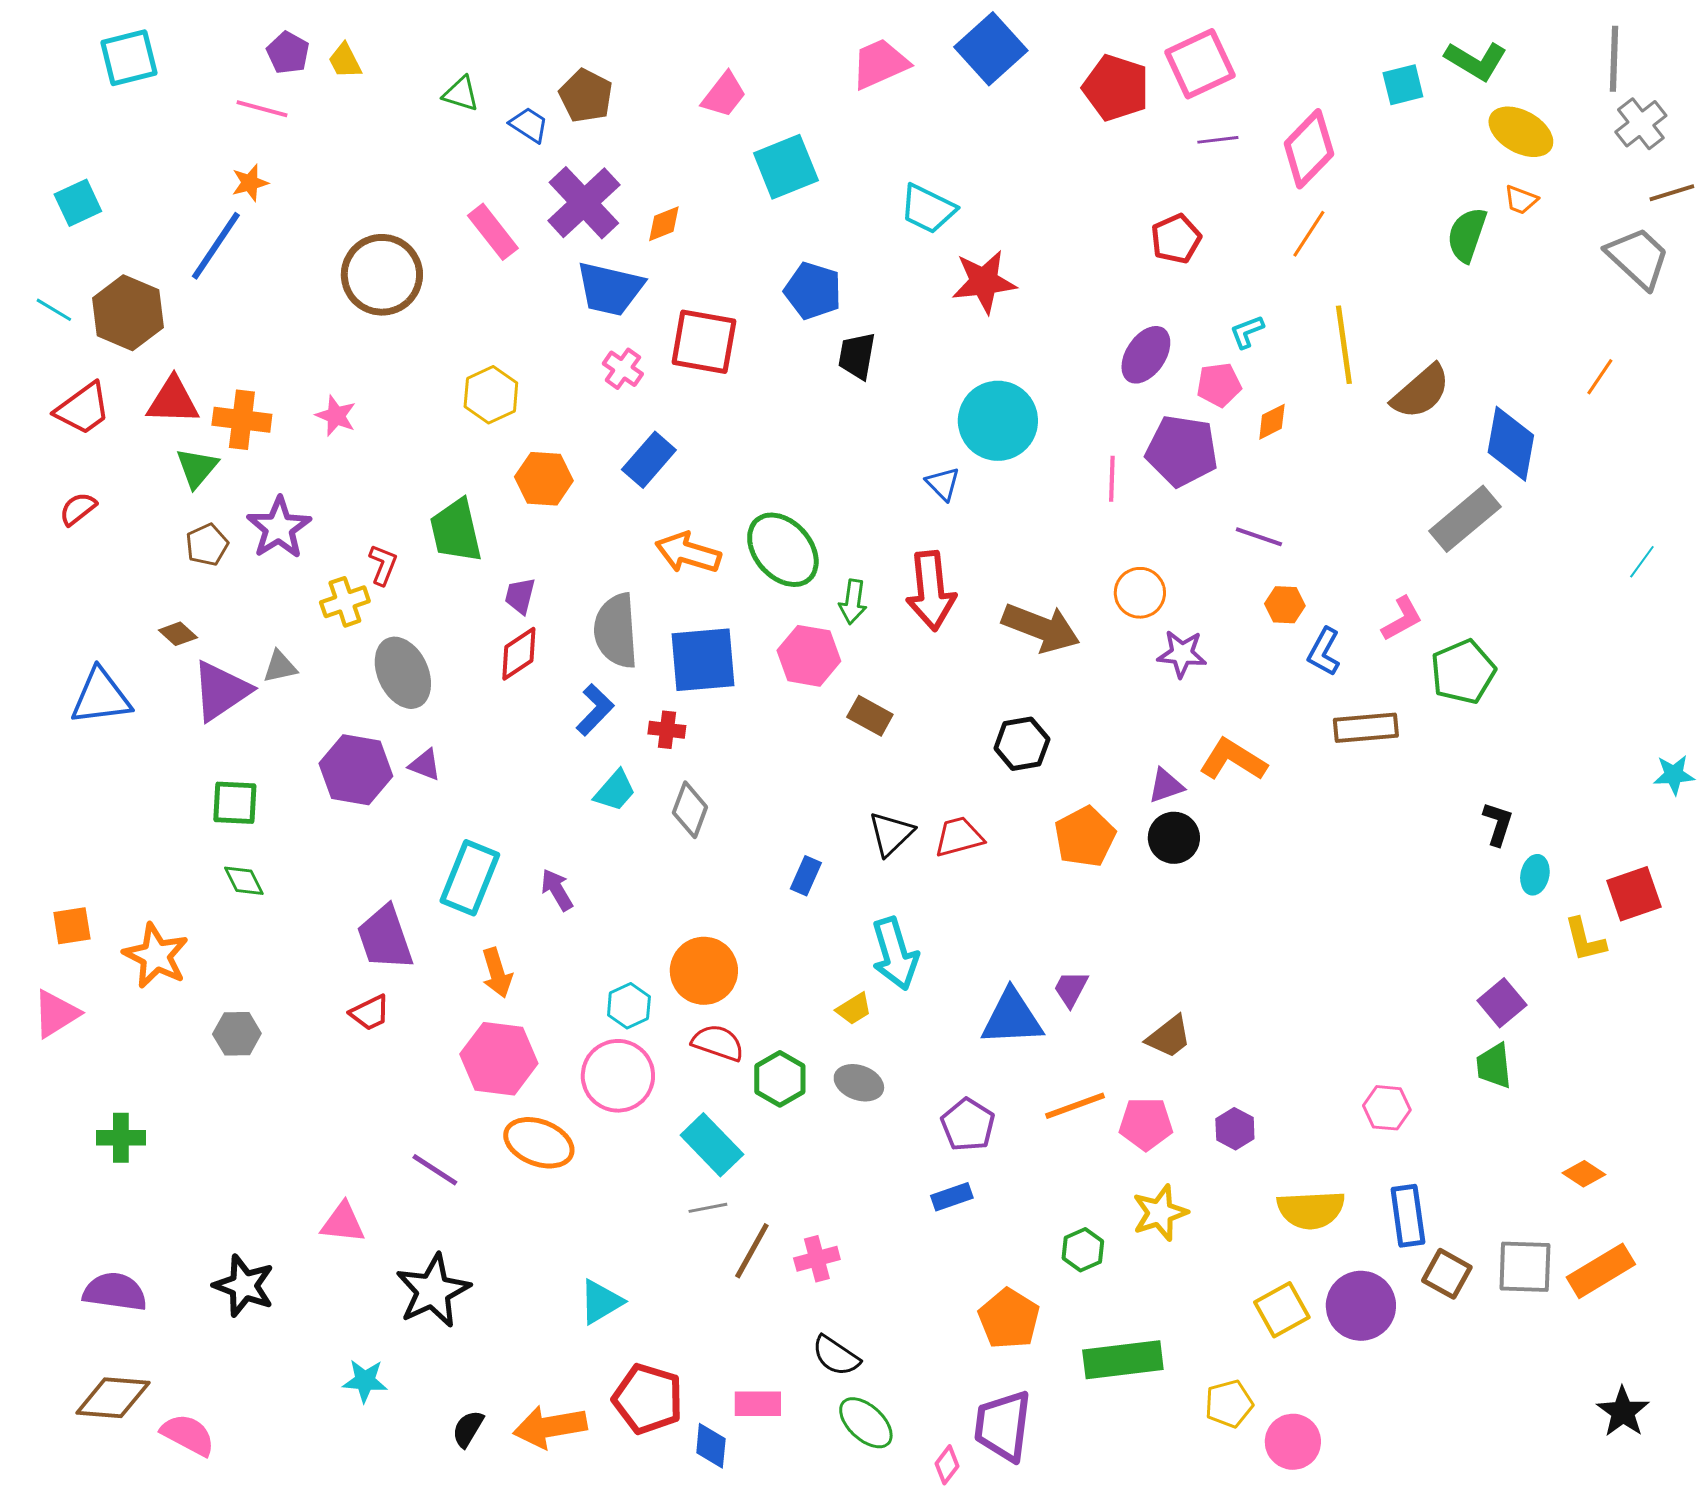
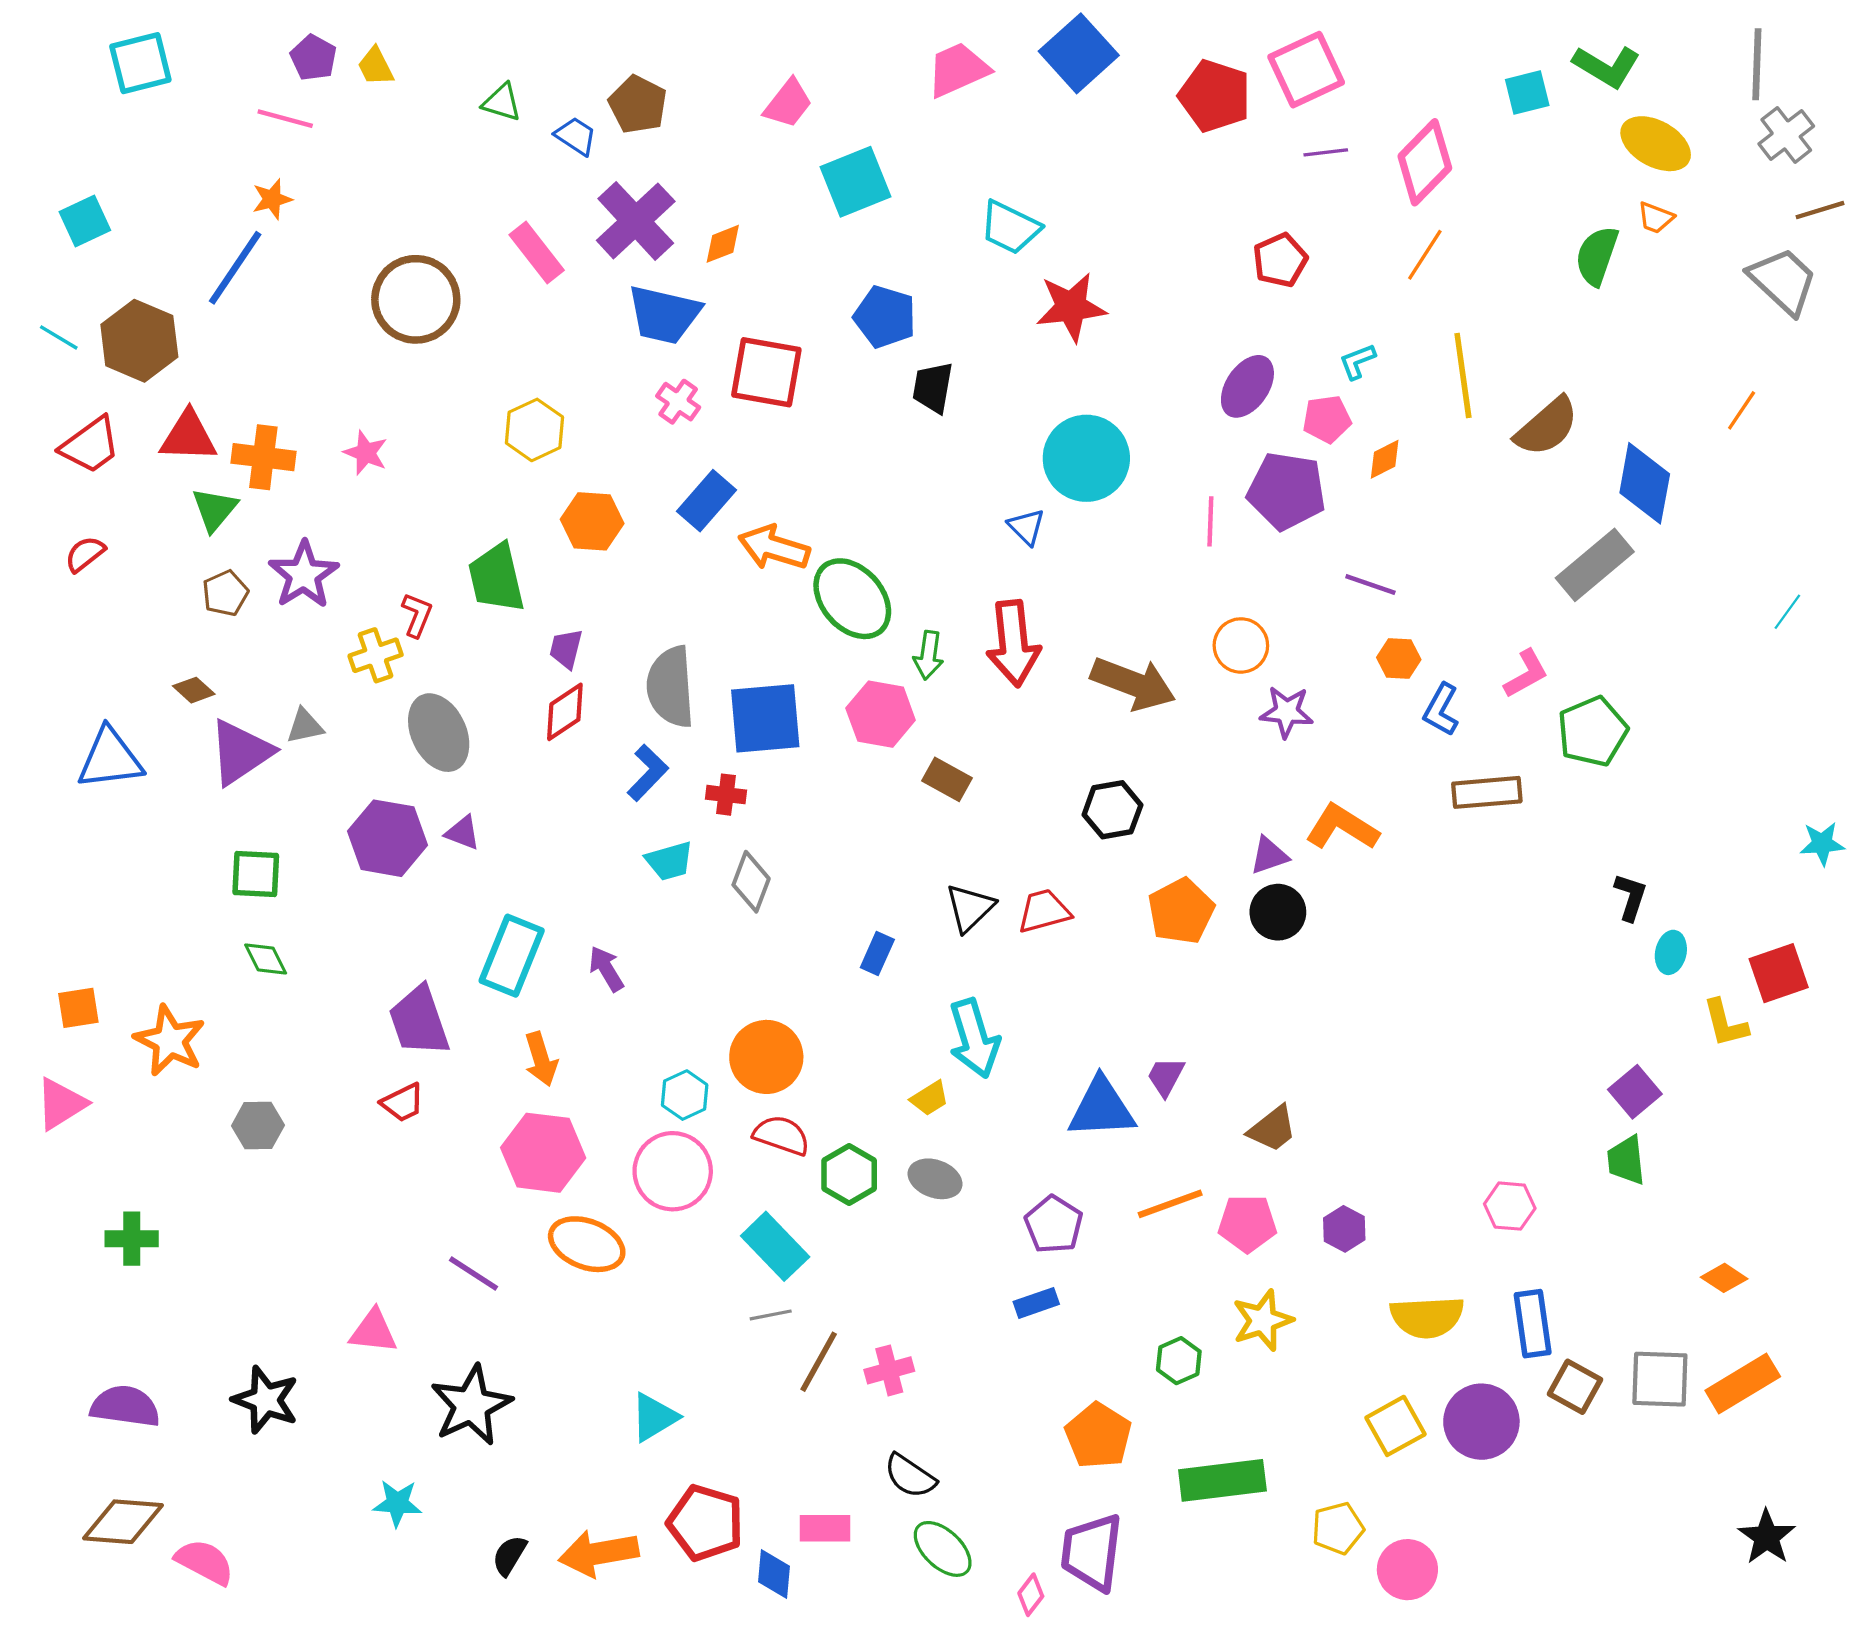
orange arrow: (688, 553) -> (774, 548), moved
cyan trapezoid: (615, 791) -> (669, 861), turned 33

